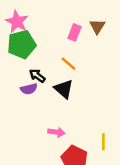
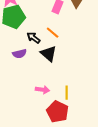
black arrow: (37, 76) -> (34, 38), moved
yellow line: (103, 142) -> (67, 93), moved

